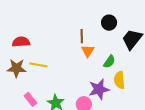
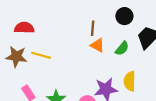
orange triangle: (88, 51) -> (97, 45), turned -40
green semicircle: (109, 62) -> (122, 48), moved

